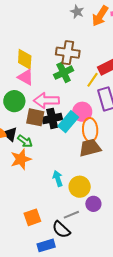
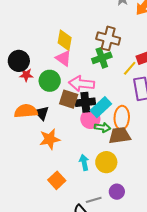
pink circle: (82, 112) -> (90, 119), moved
green arrow: (25, 141) -> (102, 127), moved, turned -35
yellow circle: (80, 187) -> (106, 162), moved
orange square: (32, 217) -> (57, 180), moved, turned -30

